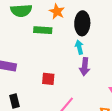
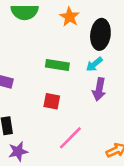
green rectangle: (43, 30) -> (57, 65), moved
cyan arrow: (79, 47) -> (94, 64), turned -120

